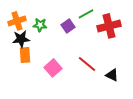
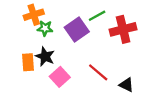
orange cross: (17, 21) -> (34, 15), moved
purple square: (68, 26) -> (77, 29), size x1.5
black star: (21, 39) -> (45, 57), moved, turned 30

